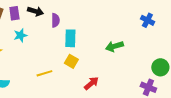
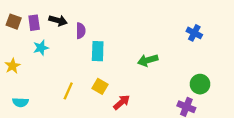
blue cross: (147, 20) -> (194, 33), moved
yellow square: (71, 61) -> (100, 86), moved
yellow line: (44, 73) -> (68, 91), turned -49

